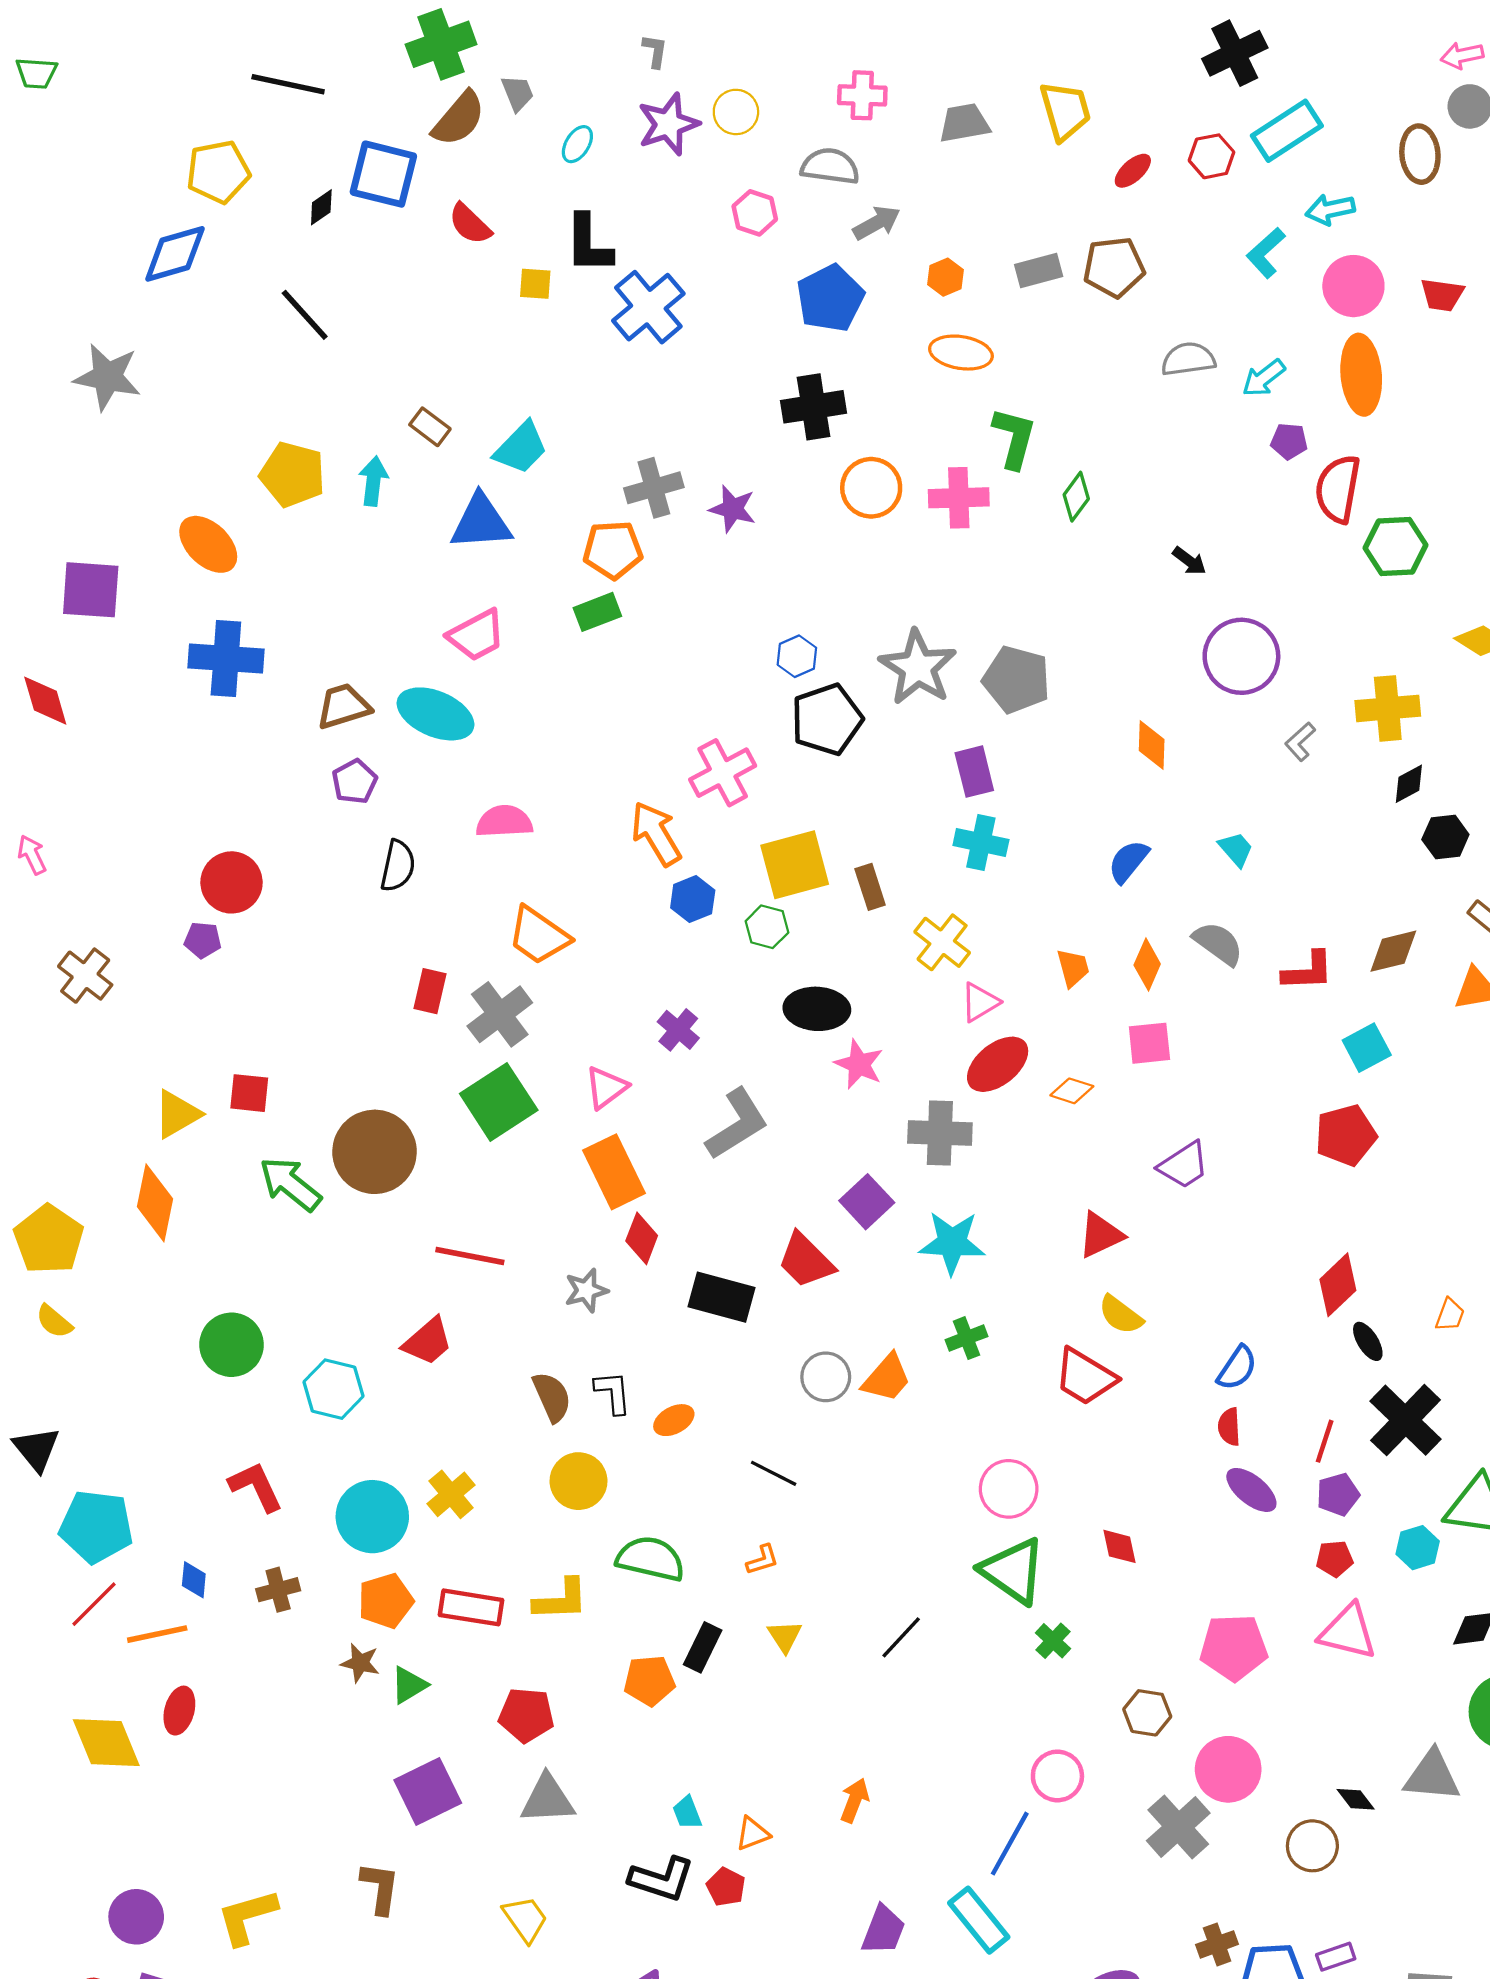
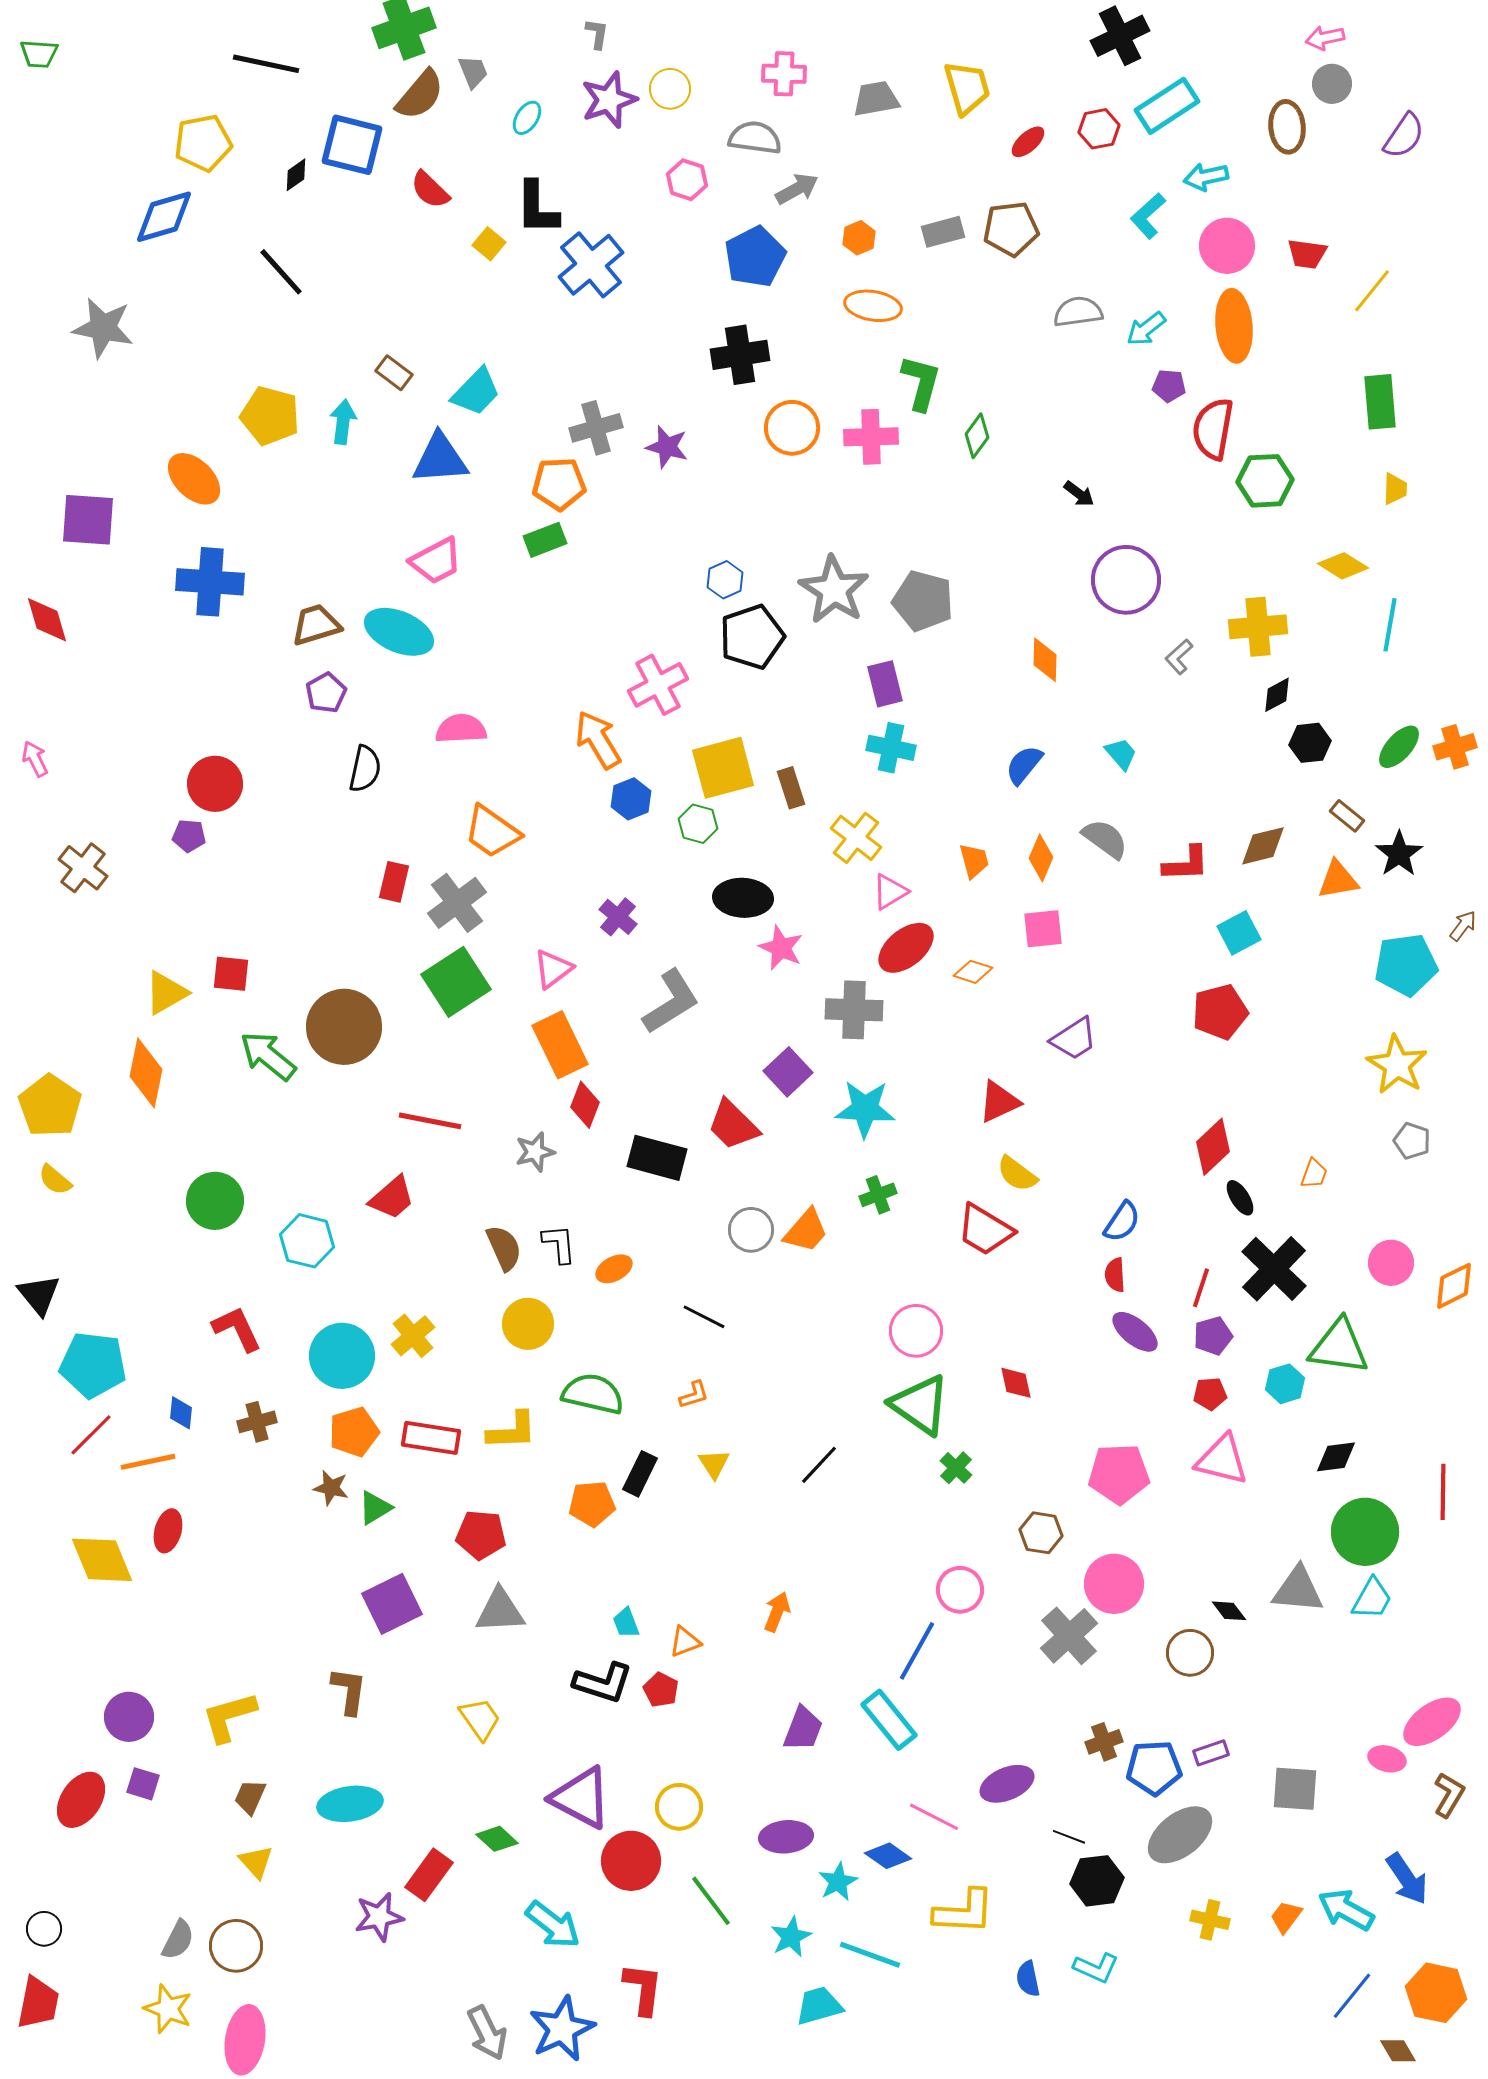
yellow square: (535, 284) -> (489, 244), turned 36

